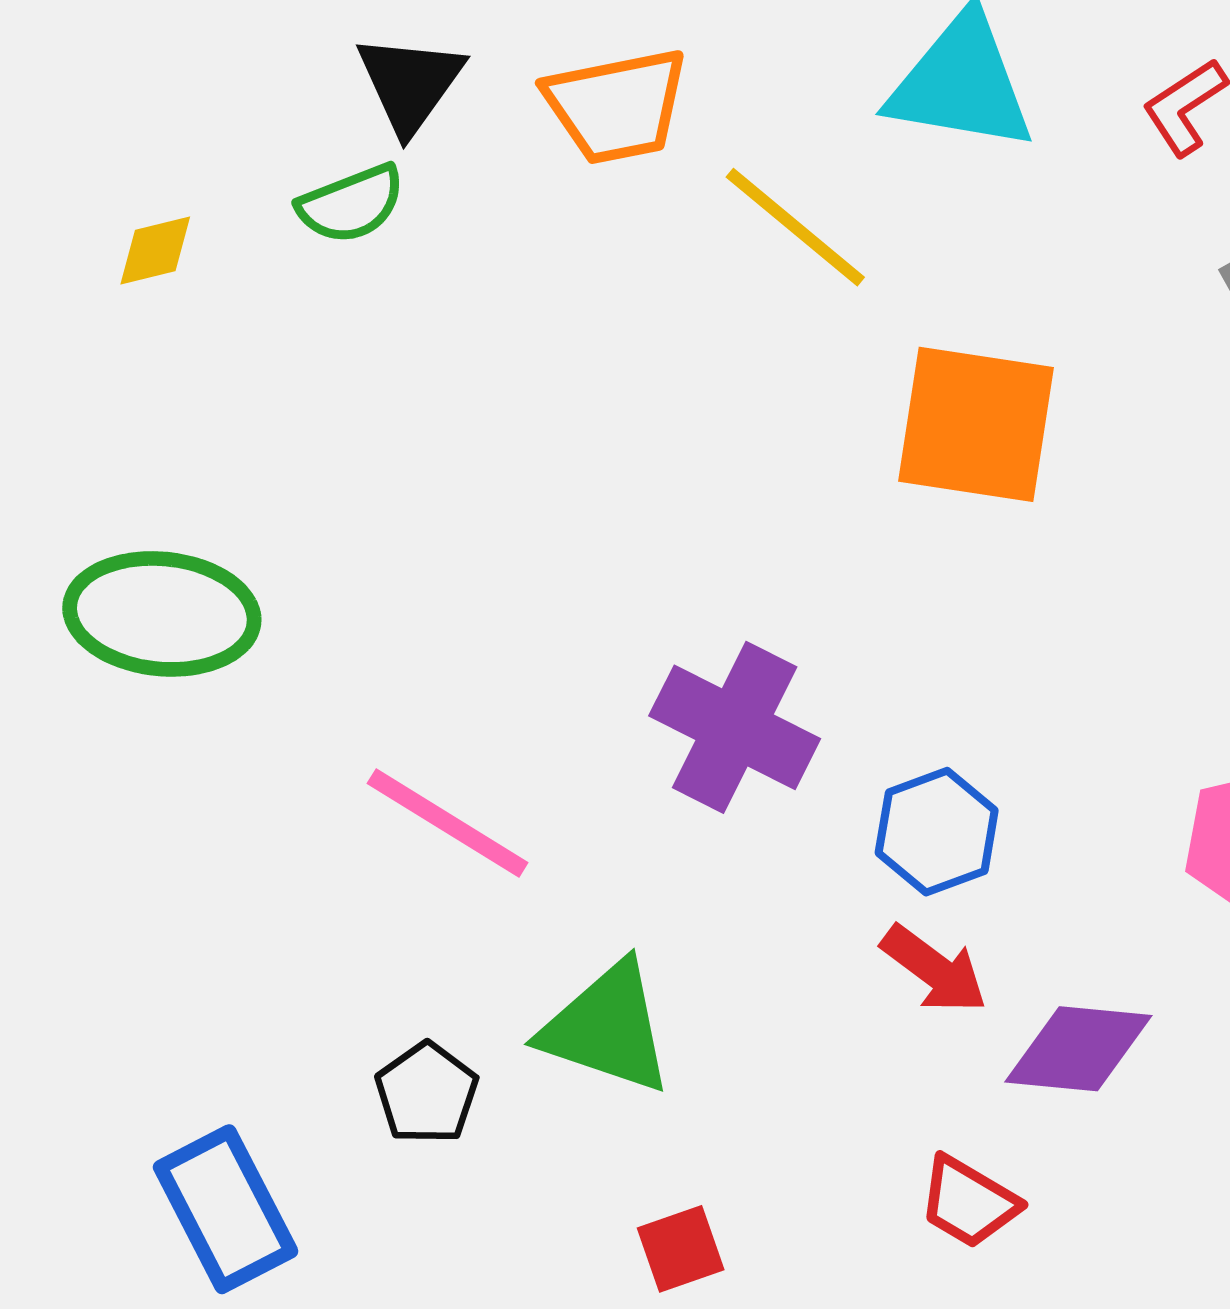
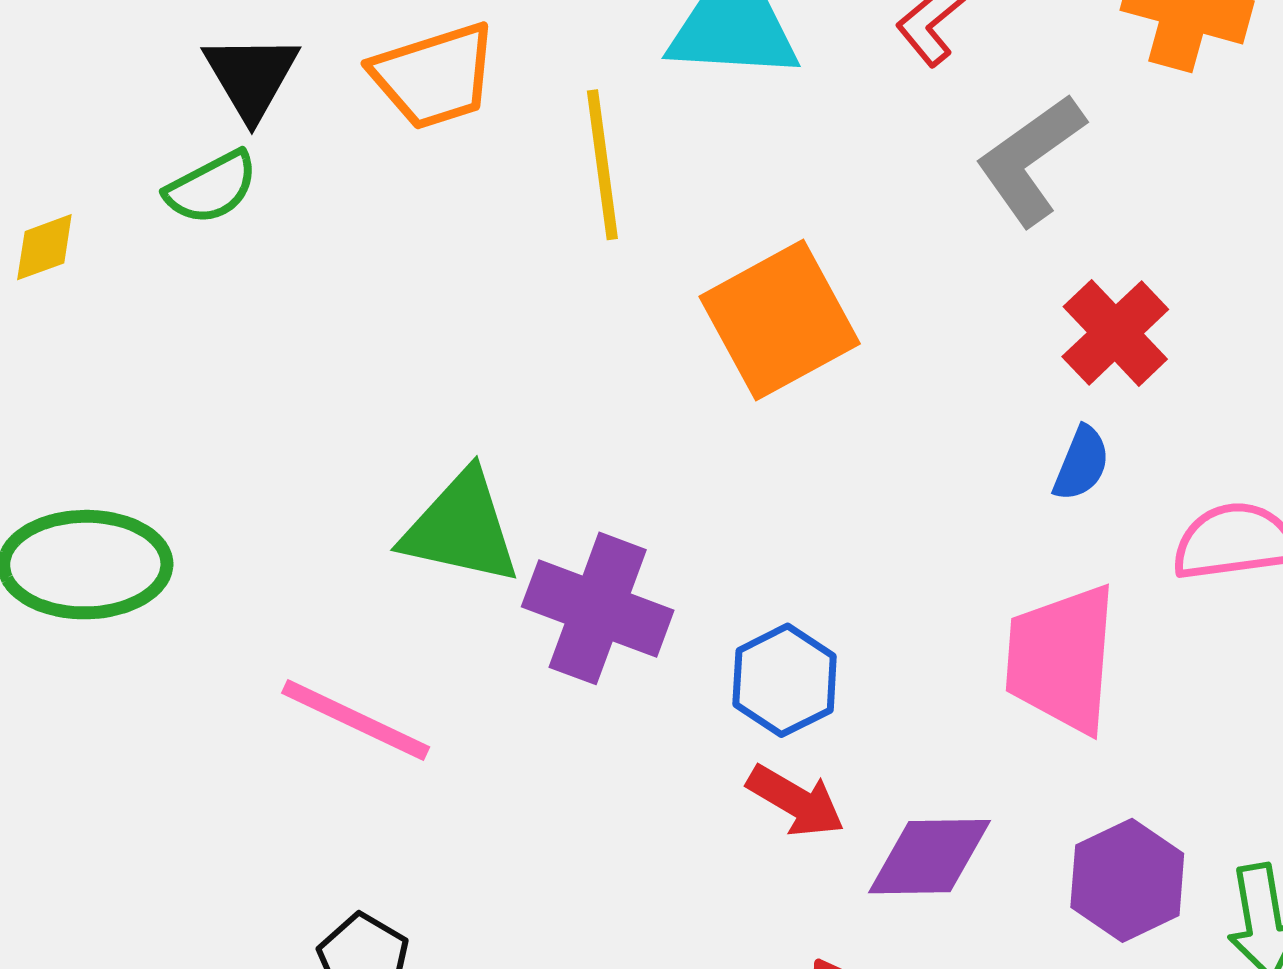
yellow line: (795, 227) -> (602, 165), turned 49
orange square: (976, 424) -> (780, 320), turned -31
green triangle: (607, 1028) -> (461, 528), moved

